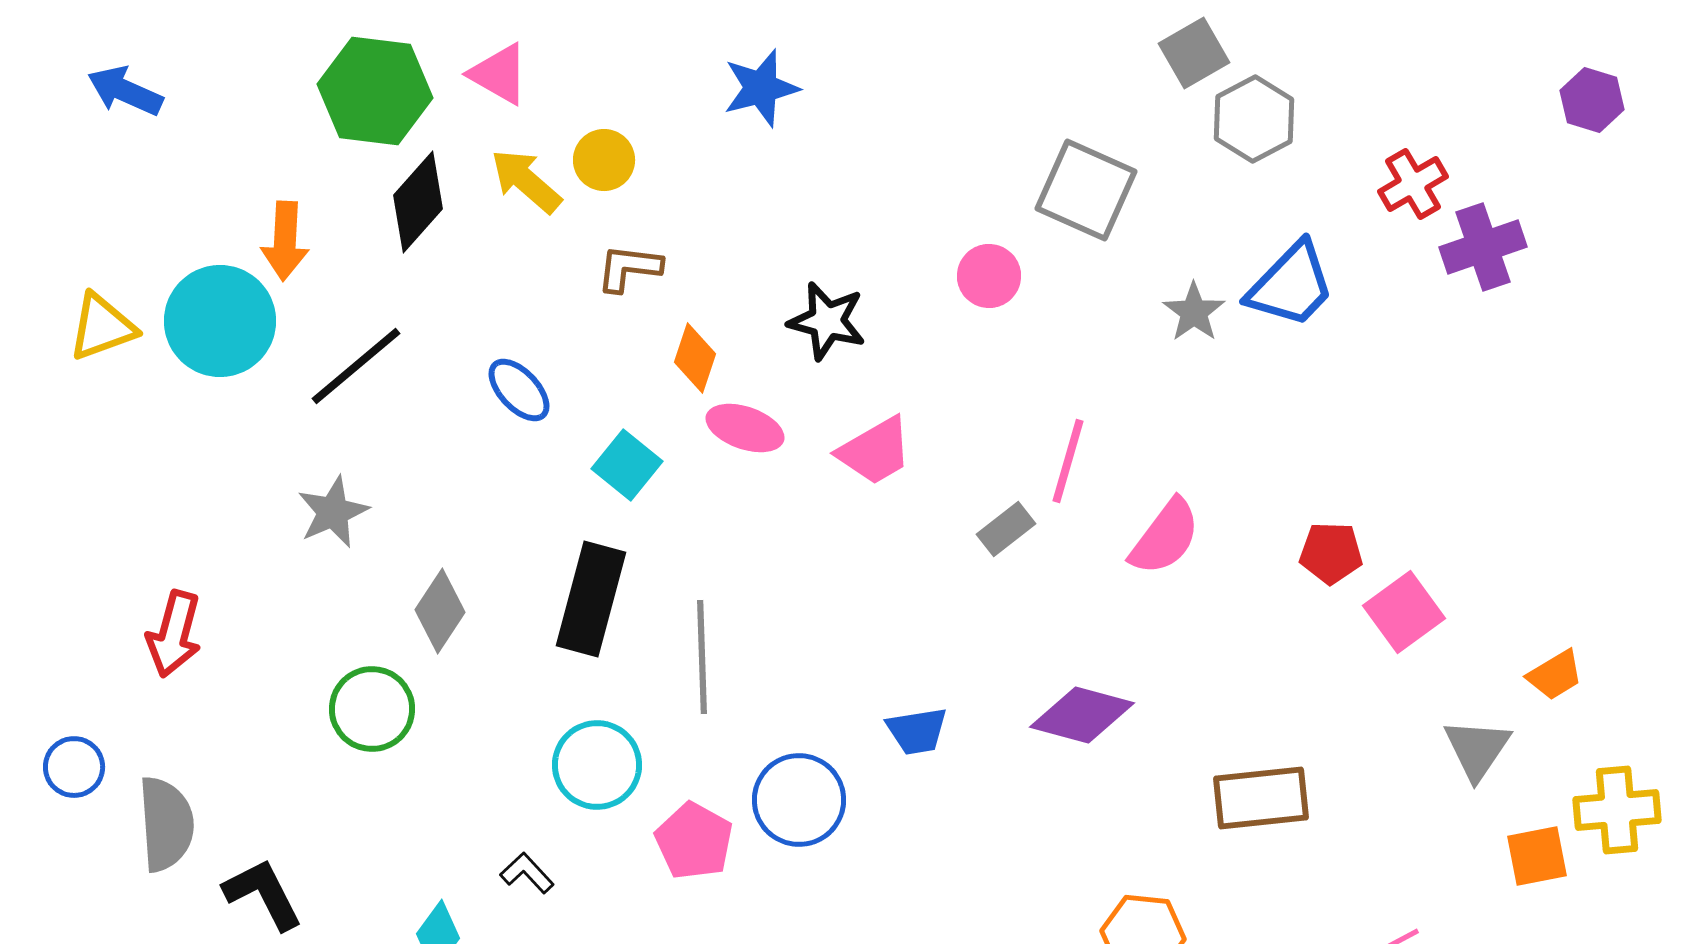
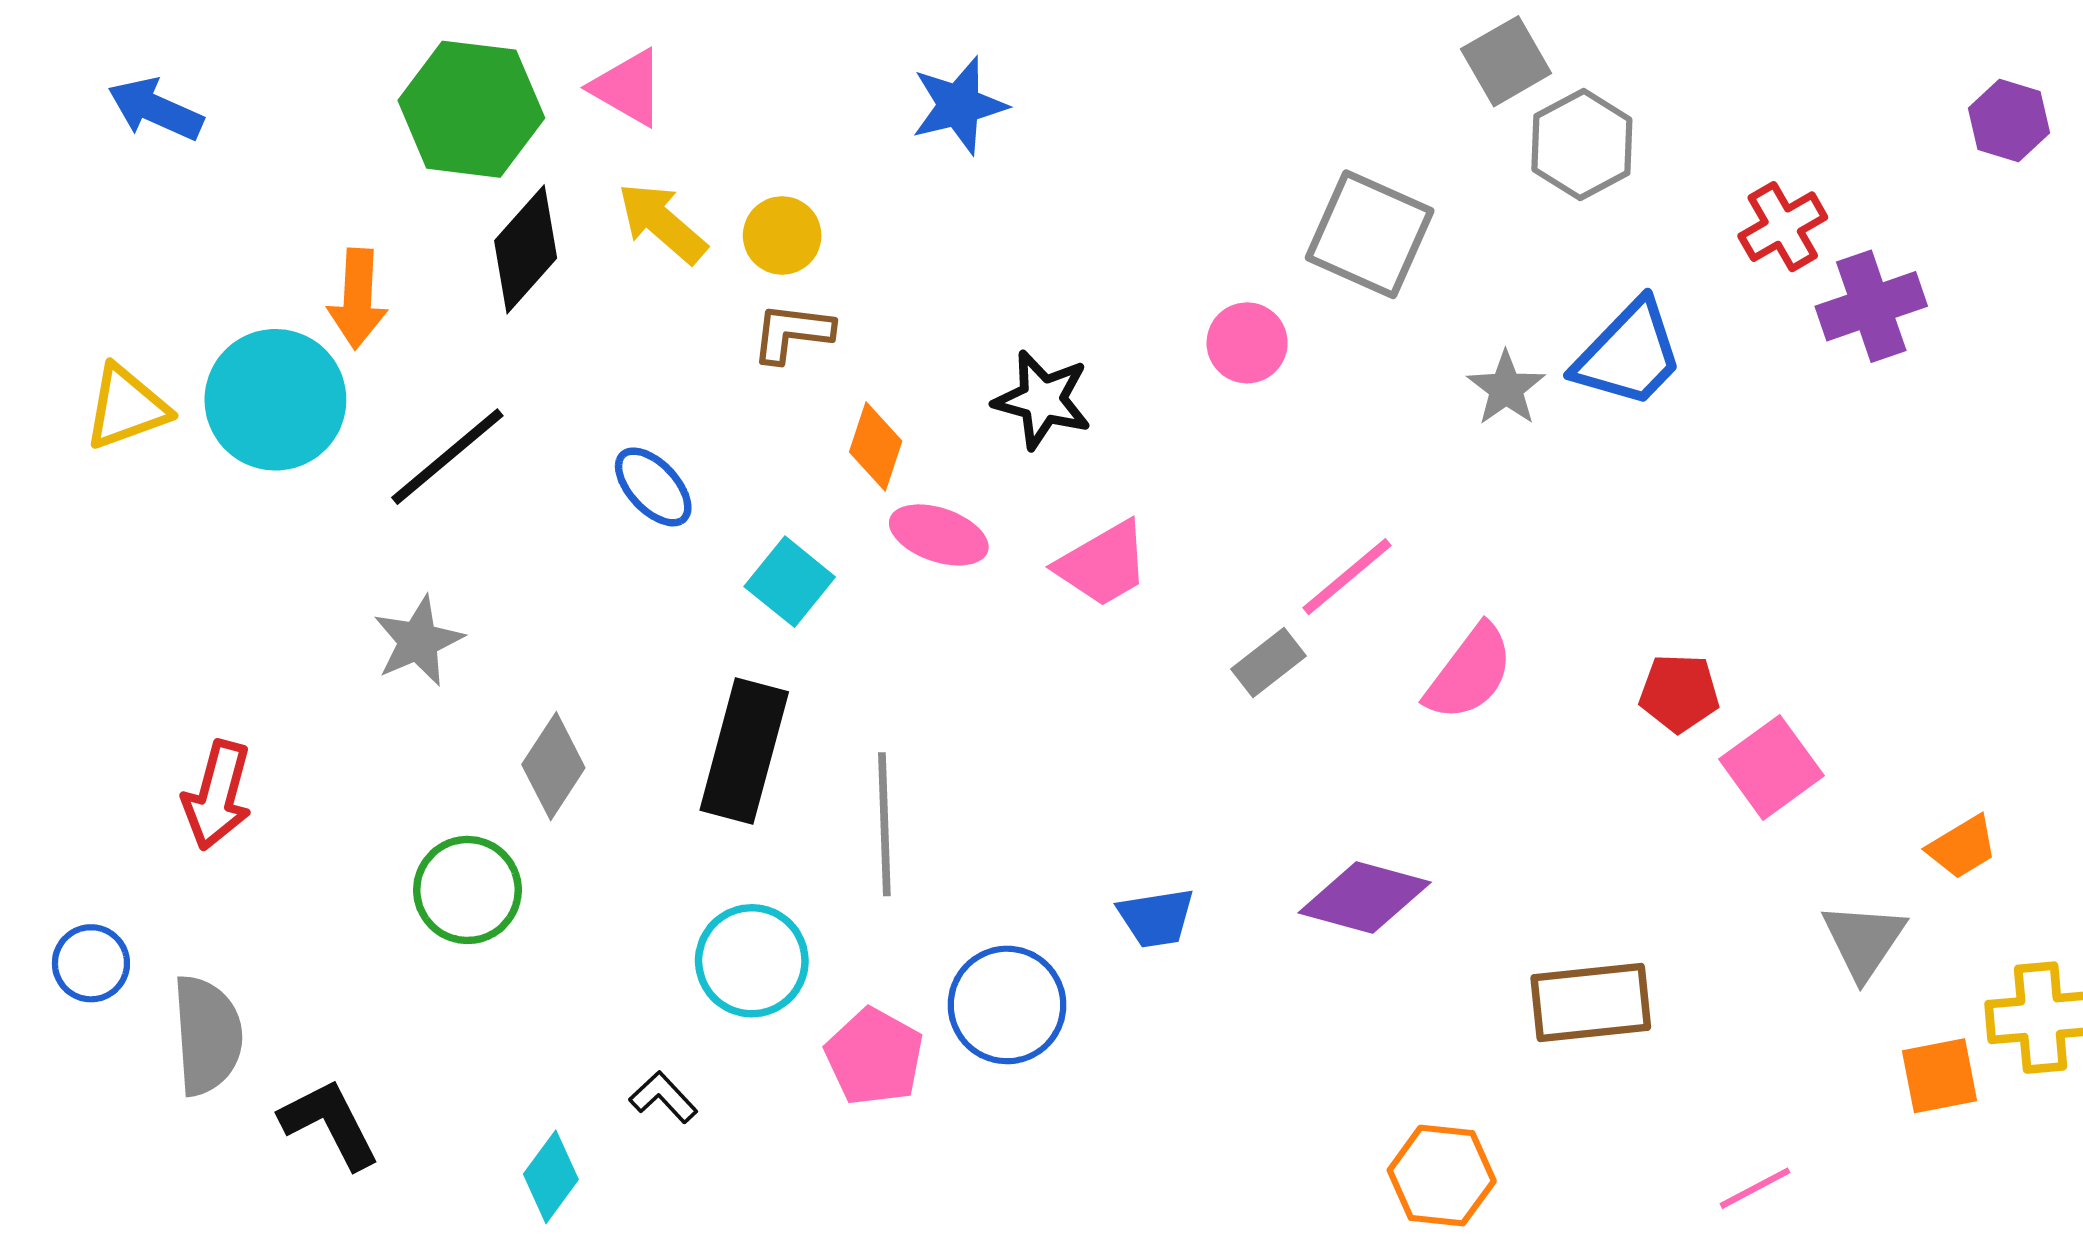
yellow circle: (604, 160) -> (782, 235), moved
pink line: (1068, 461) -> (1347, 577), turned 34

